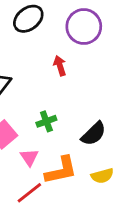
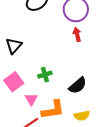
red arrow: (60, 66) -> (77, 34), moved

